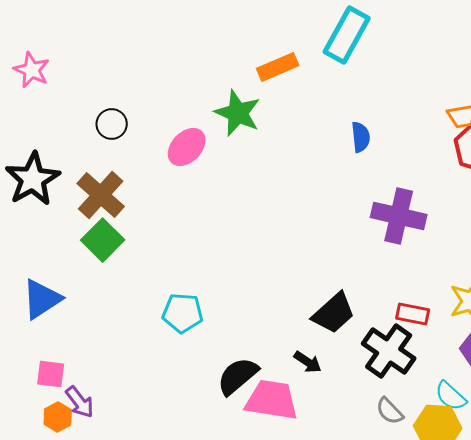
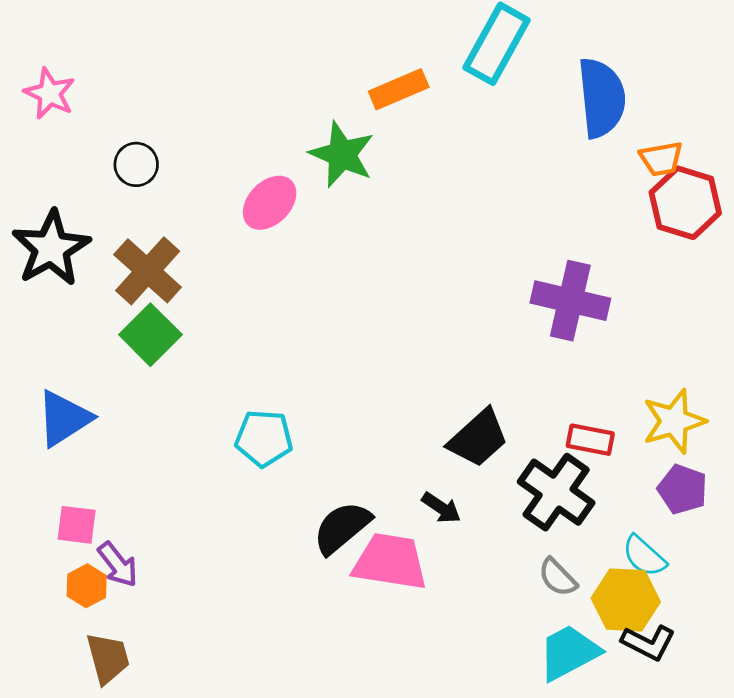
black circle: (112, 124) -> (136, 164), moved
blue semicircle: (361, 137) -> (602, 98), moved, size x1.8

